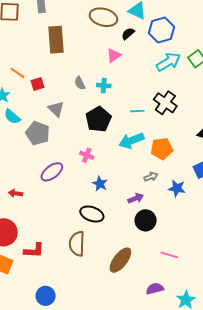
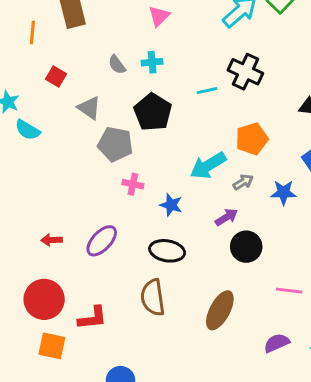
orange line: (18, 73) -> (32, 33), moved, turned 70
red square: (38, 84) -> (56, 76), turned -32
gray pentagon: (38, 133) -> (115, 144), moved
cyan arrow: (131, 141) -> (208, 166), moved
pink cross: (87, 155) -> (133, 184), moved
purple ellipse: (52, 172) -> (102, 241), moved

